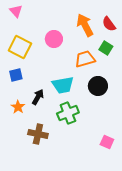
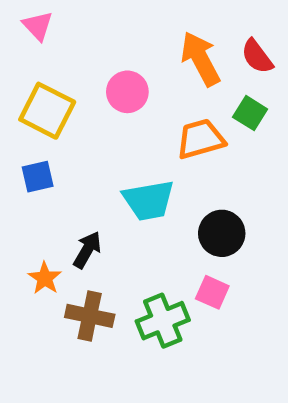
black circle: (98, 86) -> (222, 233), moved
black arrow: (38, 97) -> (87, 250), moved
orange star: (18, 107) -> (45, 278), moved
green cross: (68, 113) -> (163, 321), moved
pink square: (107, 142) -> (212, 292), moved

